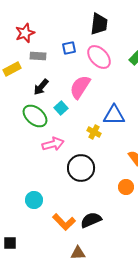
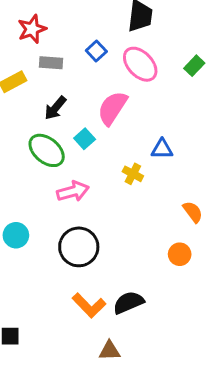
blue square: (69, 48) -> (96, 51), turned -32
blue triangle: (114, 115) -> (162, 149), size x0.7
black circle: (81, 168) -> (79, 247), moved
cyan circle: (34, 200) -> (16, 235), moved

